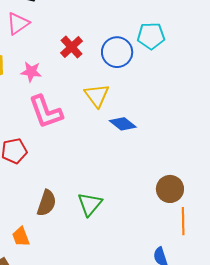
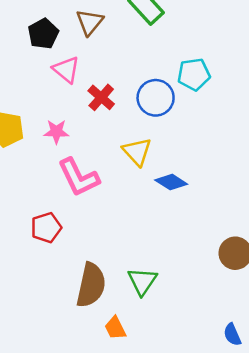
pink triangle: (18, 23) -> (66, 70), moved, turned -40
brown semicircle: (47, 203) -> (91, 285), size x1.4
orange trapezoid: (21, 237) -> (115, 328), moved

